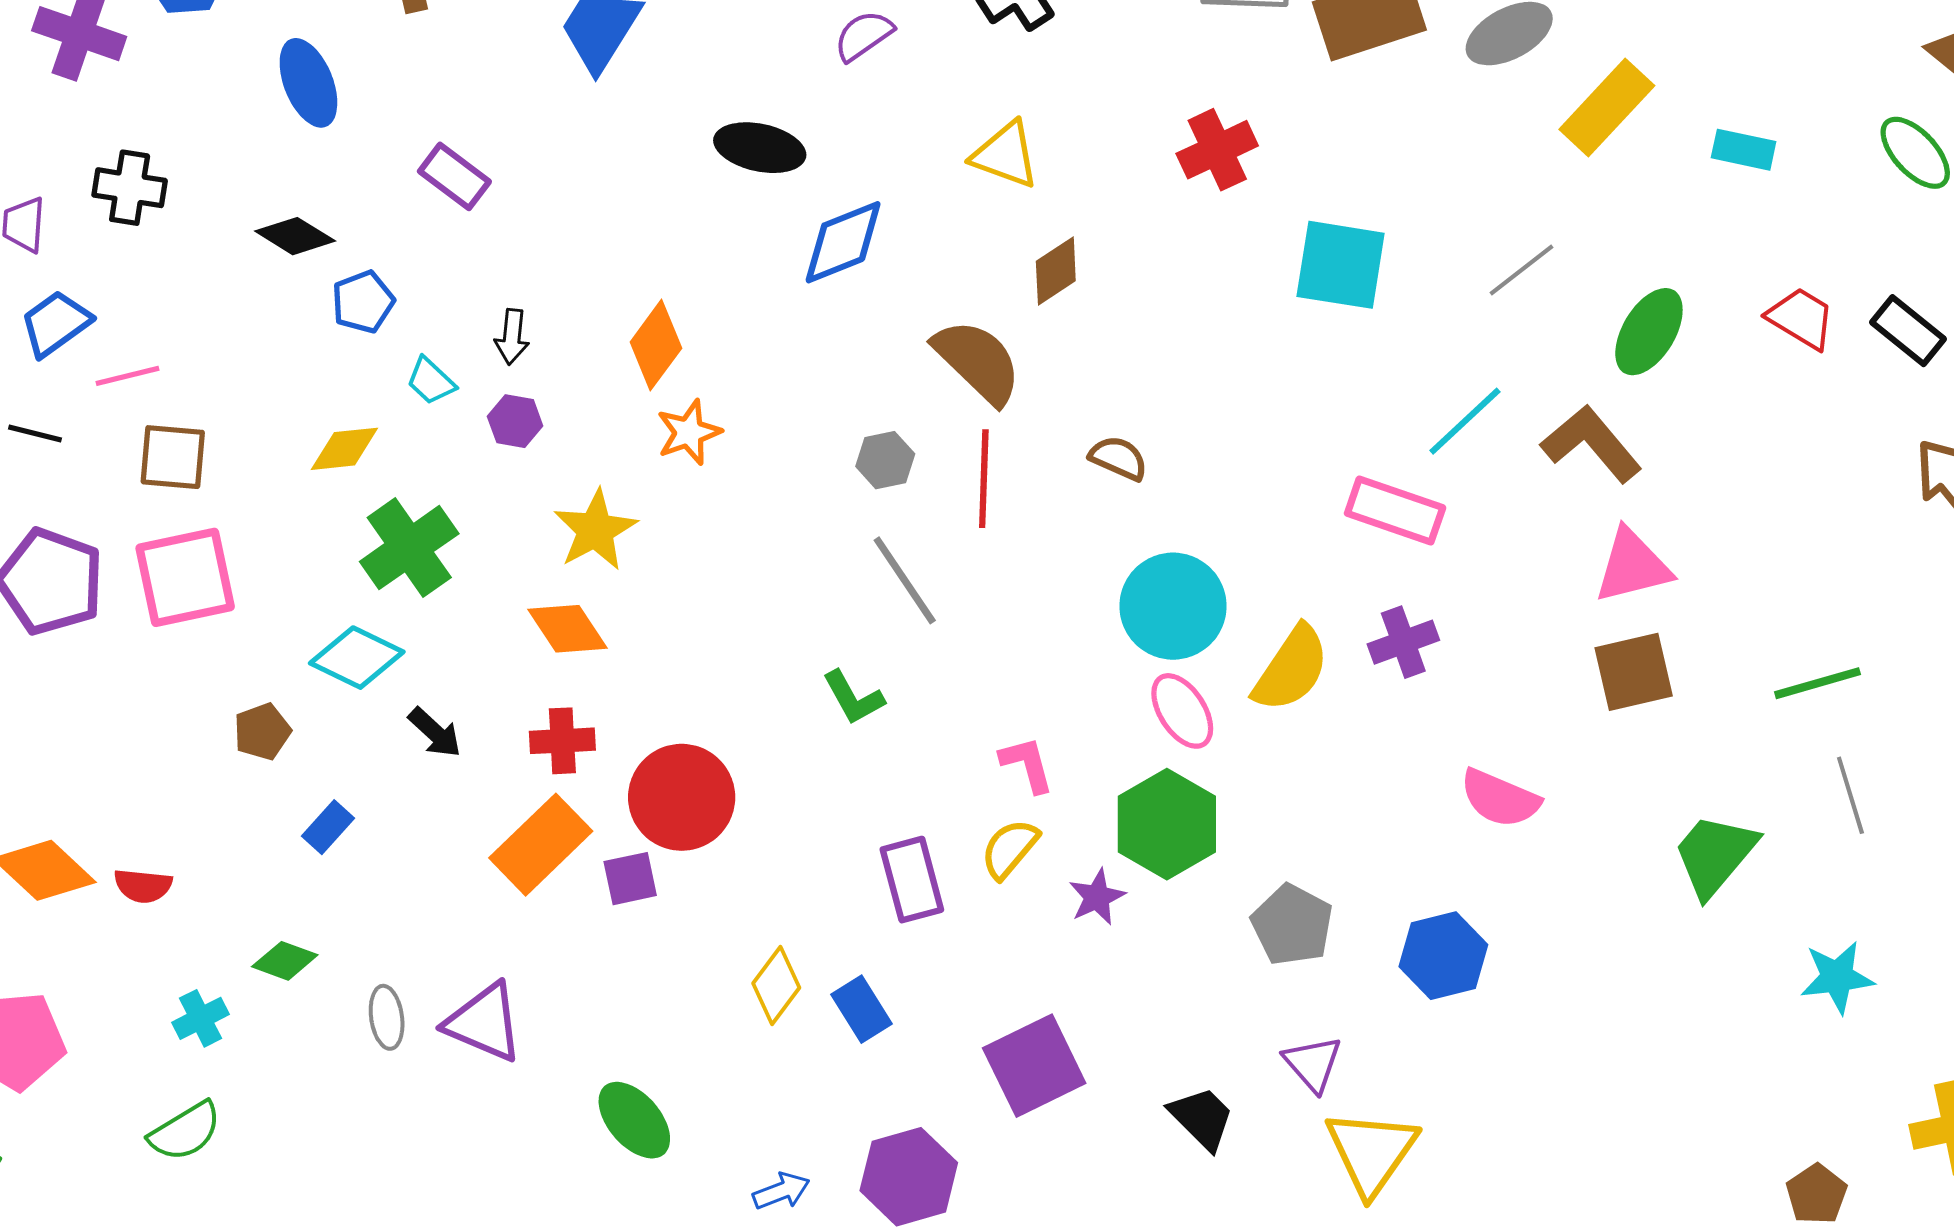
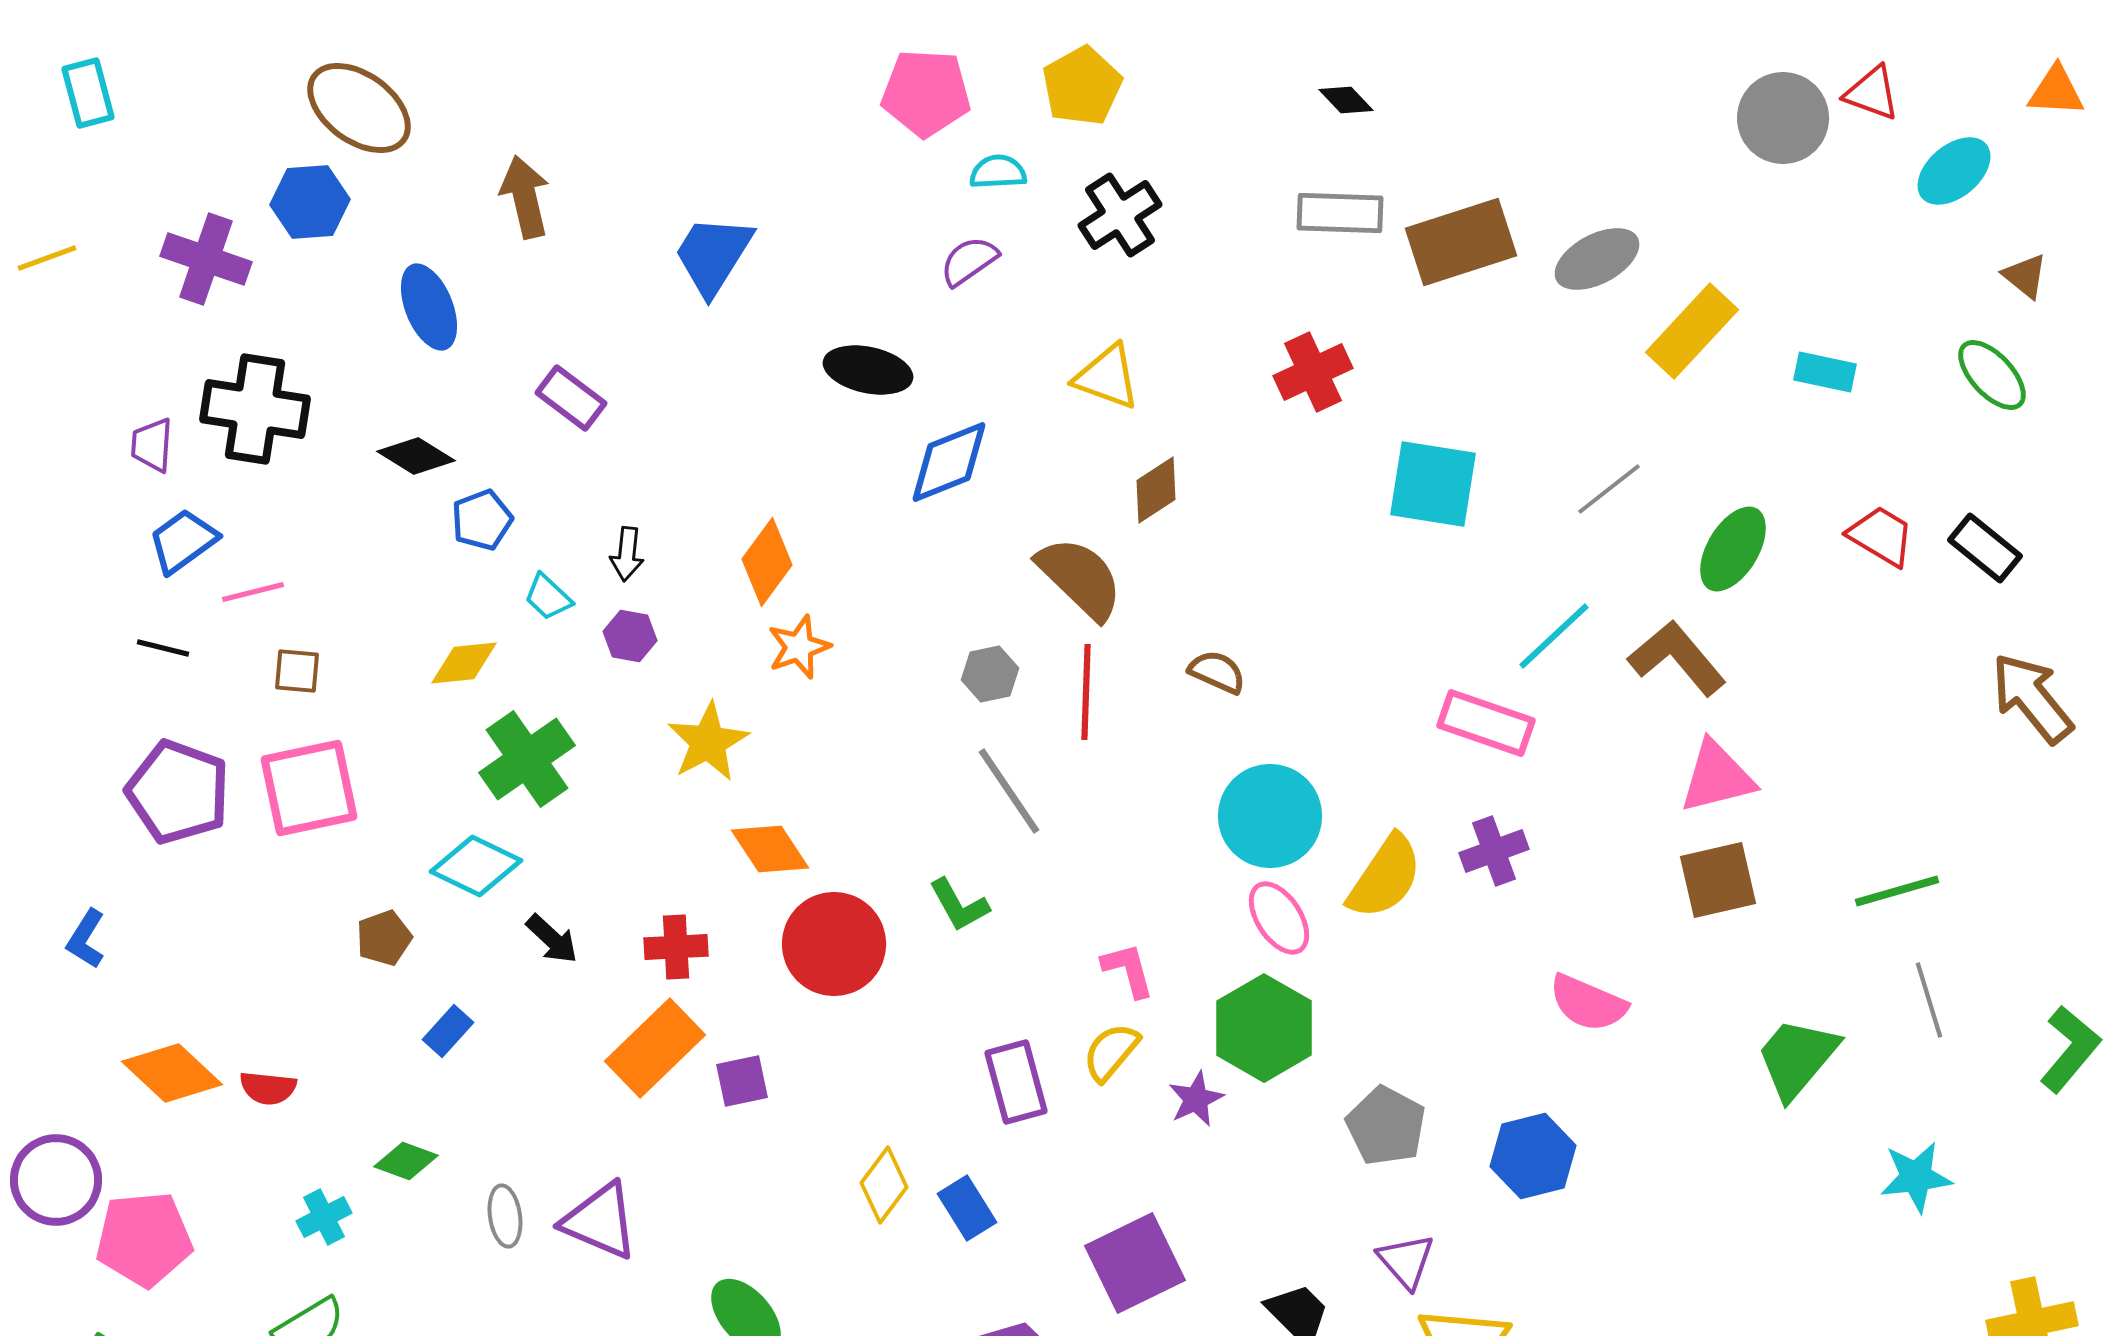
black cross: (130, 188) -> (255, 409), size x1.5
brown square: (173, 457) -> (297, 671), size x0.7
orange diamond: (568, 629) -> (770, 849), moved
red circle: (682, 797) -> (834, 944), moved

